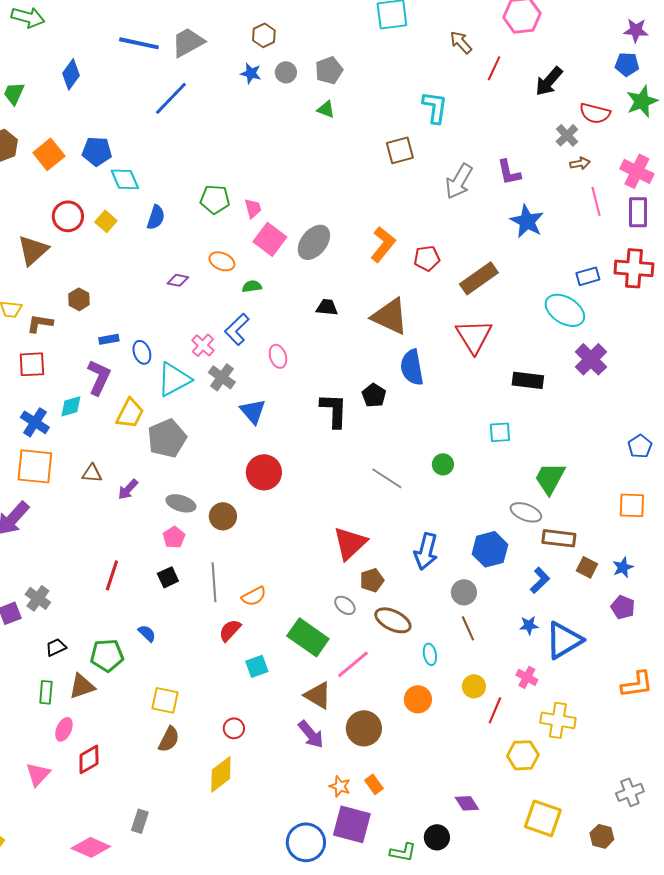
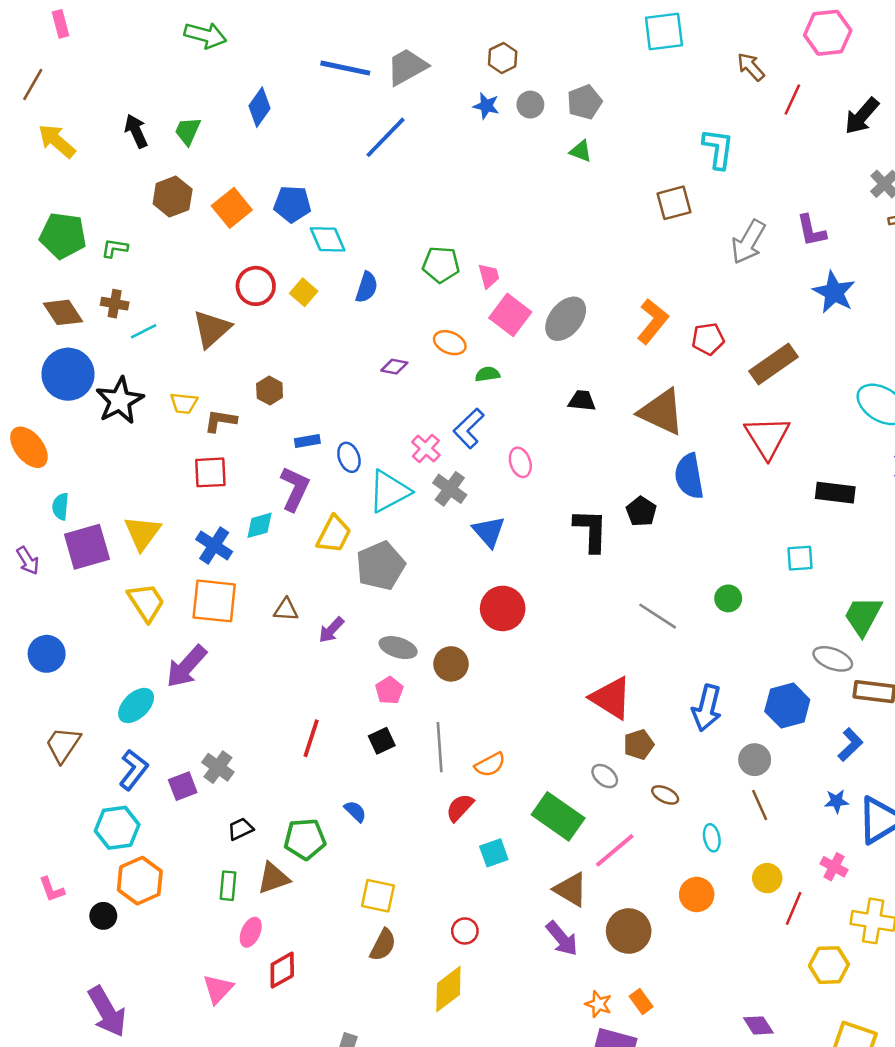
red triangle: (350, 543) -> (611, 698), turned -45
brown ellipse: (393, 620) -> (665, 795), size x0.6

